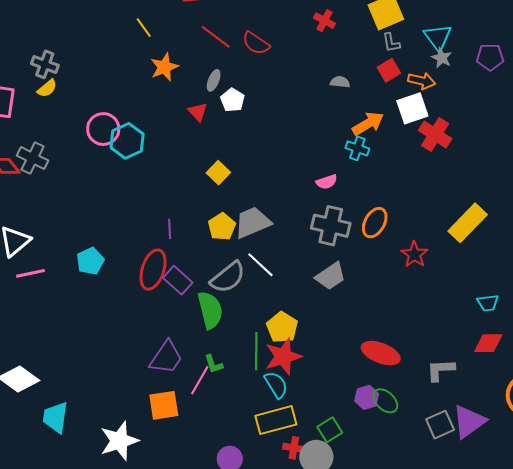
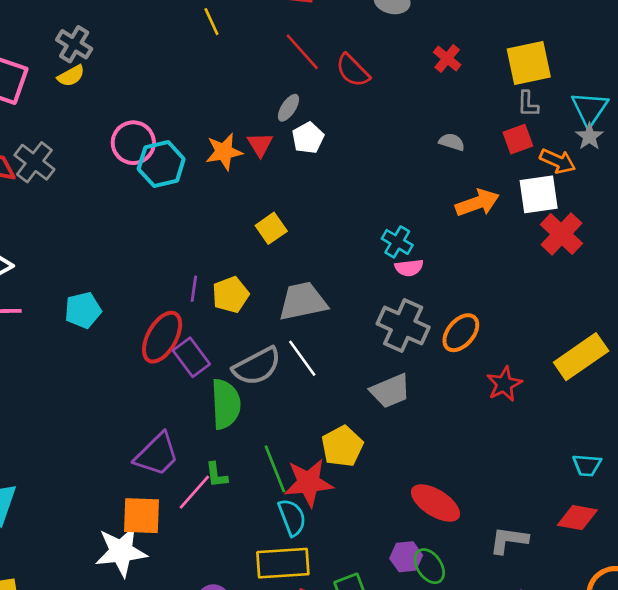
orange star: (164, 67) -> (224, 152), moved
cyan cross: (357, 148) -> (397, 242), moved
yellow pentagon: (222, 227) -> (230, 295), moved
yellow pentagon: (282, 327) -> (342, 446), moved
green line: (256, 351) -> (275, 469), turned -33
white star: (119, 441) -> (121, 551), moved

